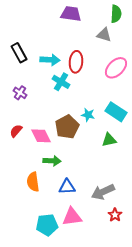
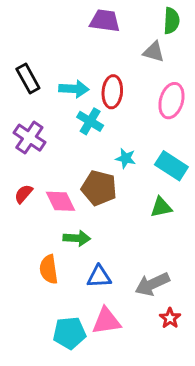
pink ellipse: (116, 68) -> (171, 101), turned -30
purple cross: (20, 93) -> (29, 138), size x1.5
cyan star: (88, 115) -> (126, 158), moved
brown pentagon: (67, 127) -> (99, 188), turned -30

